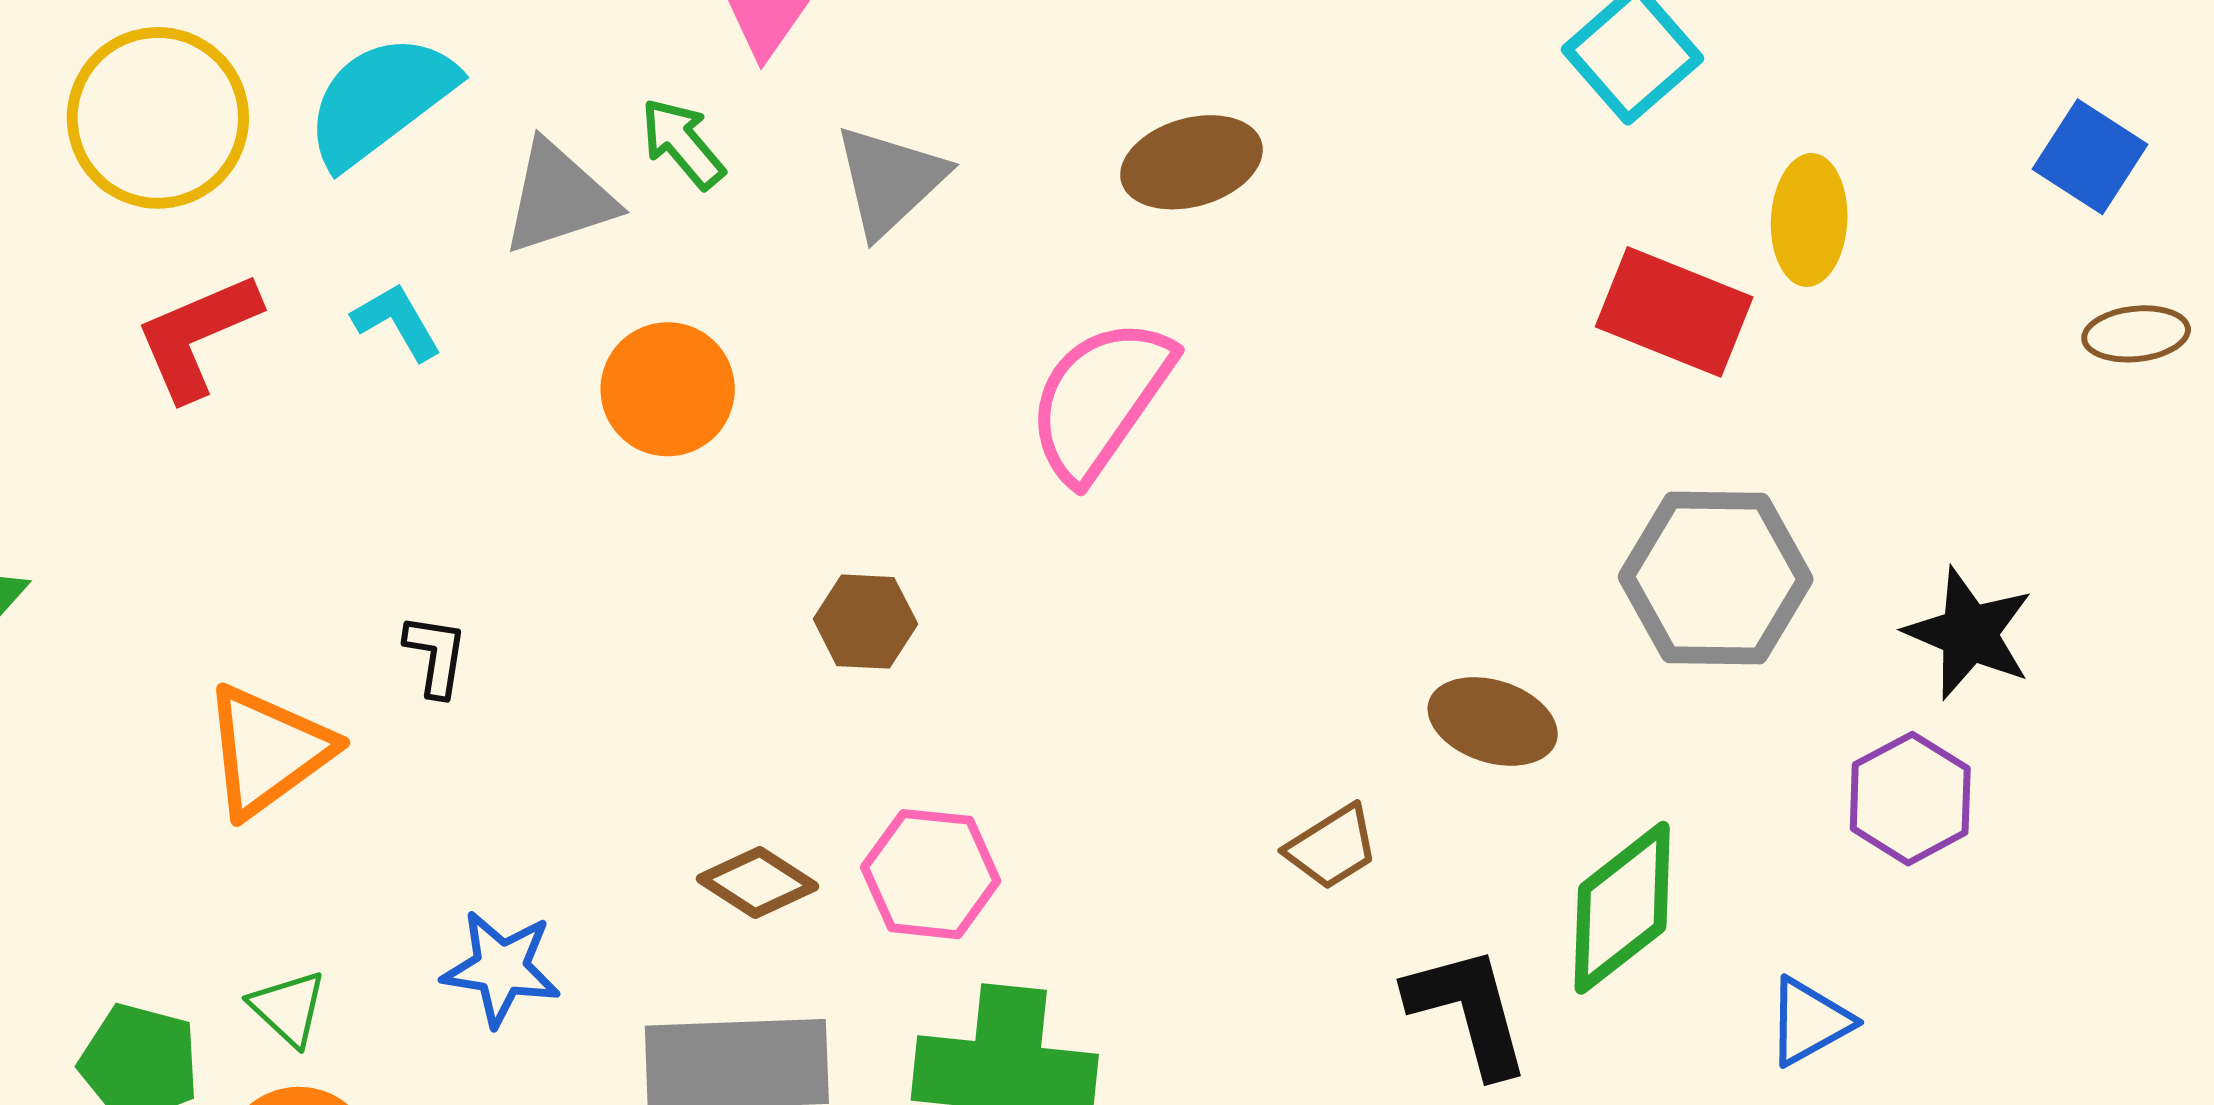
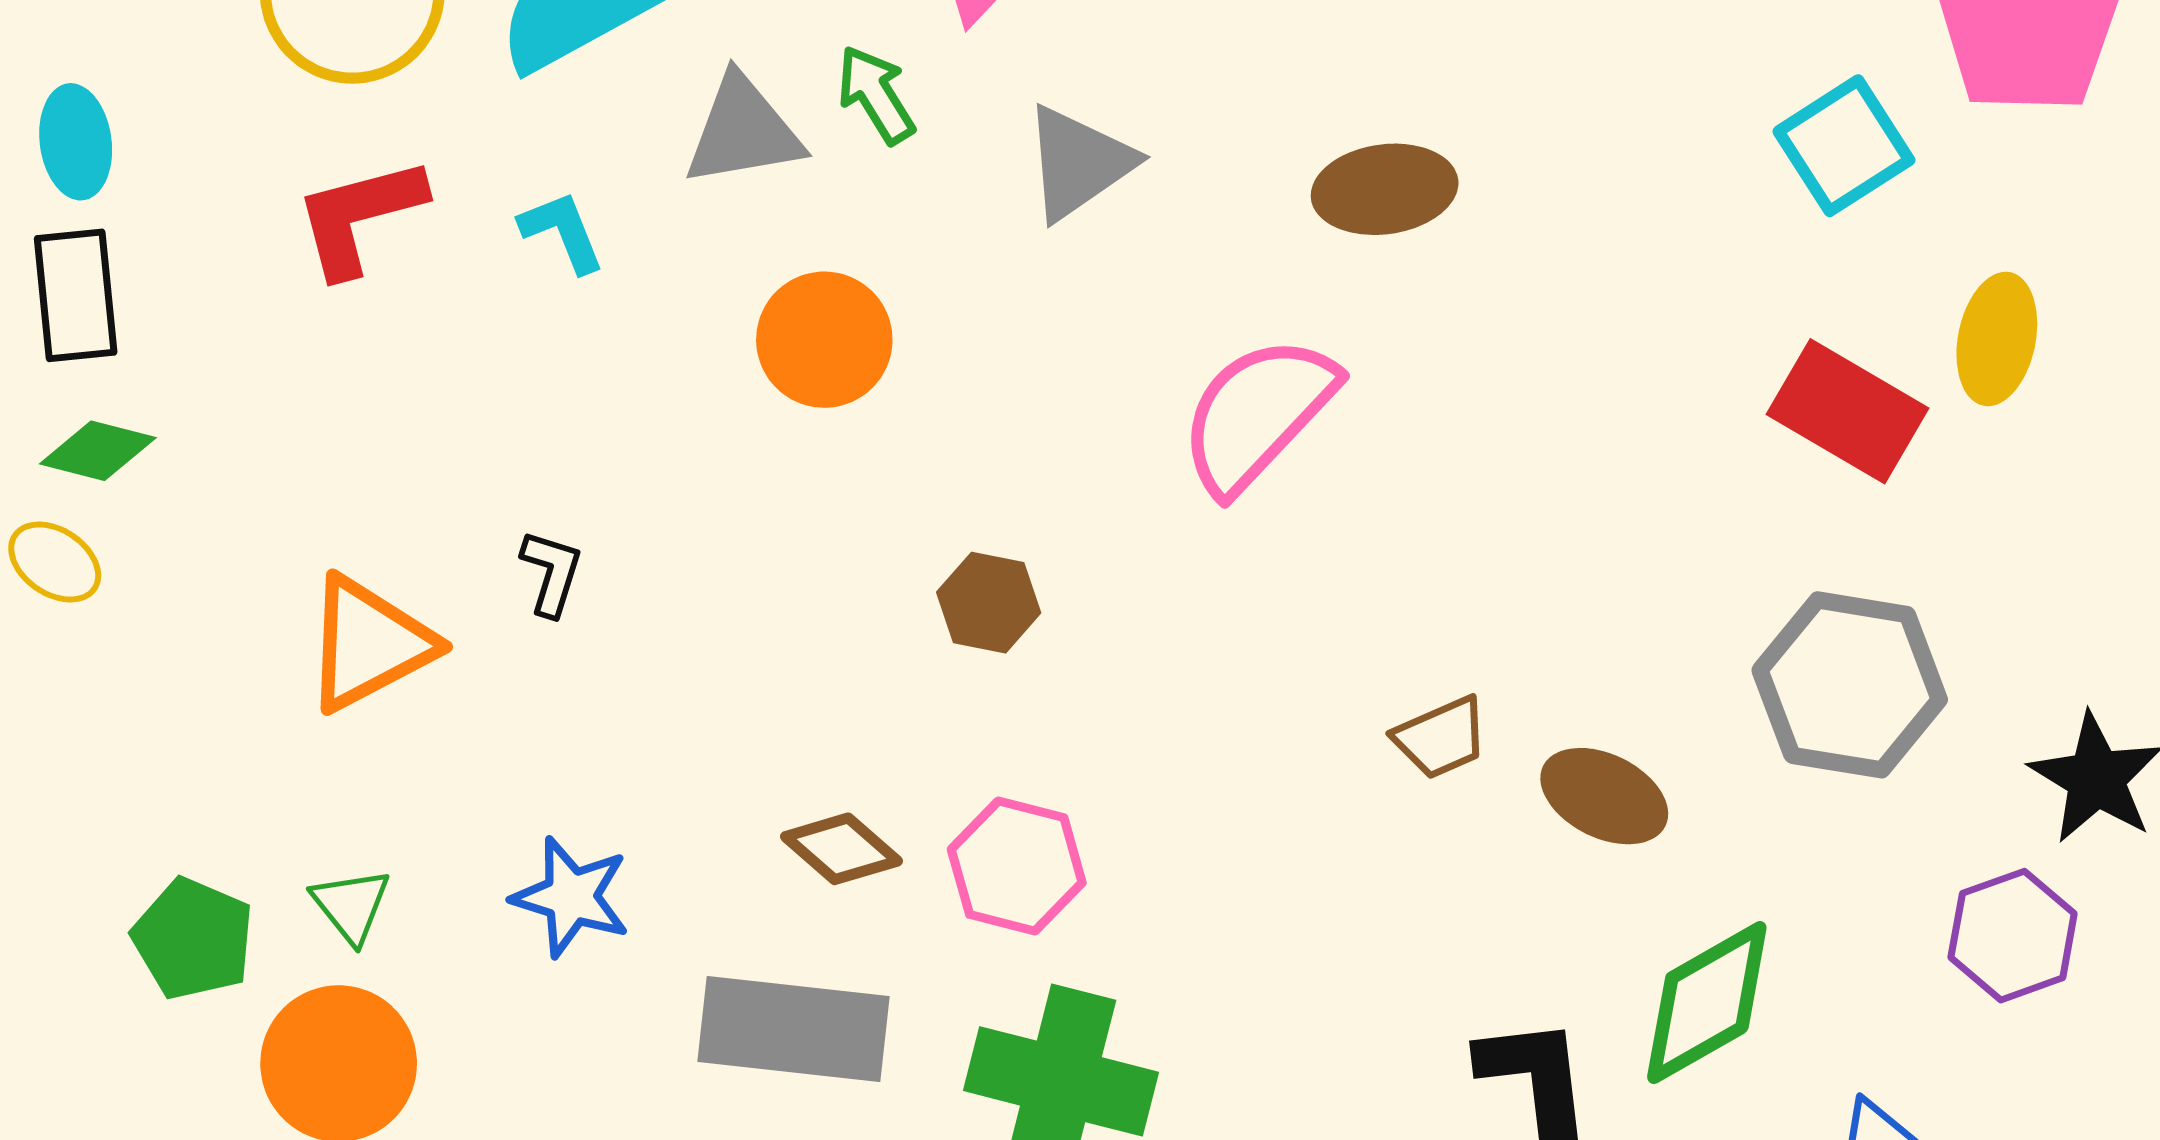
brown trapezoid: (1332, 847) -> (1441, 738), moved

